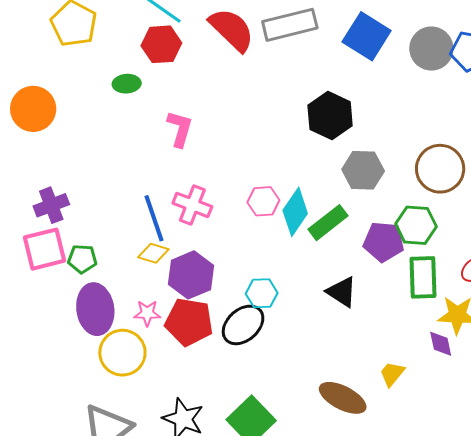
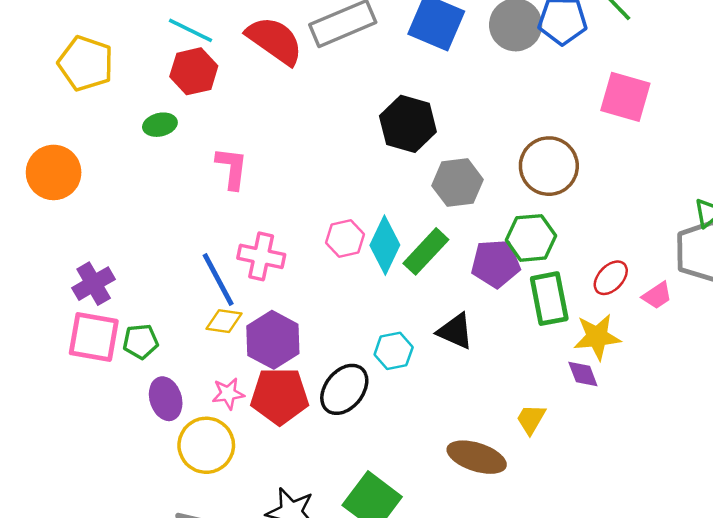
pink square: (44, 249) -> (94, 337), turned 33
cyan hexagon: (262, 293) -> (394, 351), moved
purple ellipse: (95, 309) -> (166, 399), size x0.7

